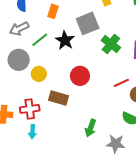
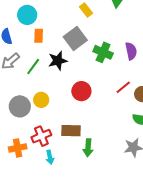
black star: (65, 40) -> (58, 61), turned -30
gray circle: (19, 60) -> (20, 106), moved
brown rectangle: (59, 98) -> (71, 131), moved
green arrow: (91, 128) -> (88, 148), moved

